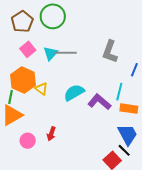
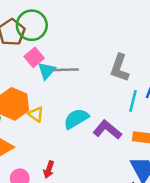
green circle: (53, 16) -> (32, 25), moved
pink square: (28, 49) -> (34, 57), moved
cyan line: (119, 92) -> (133, 101), moved

